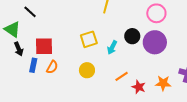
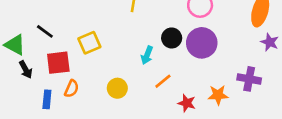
black line: (30, 12) -> (45, 31), moved
yellow square: (89, 39) -> (89, 43), moved
blue rectangle: (33, 65) -> (47, 99), moved
orange line: (122, 76) -> (163, 81), moved

